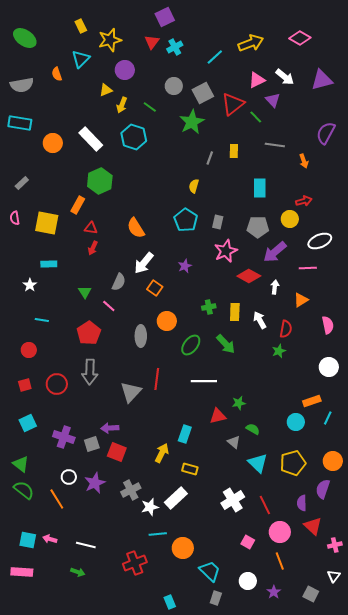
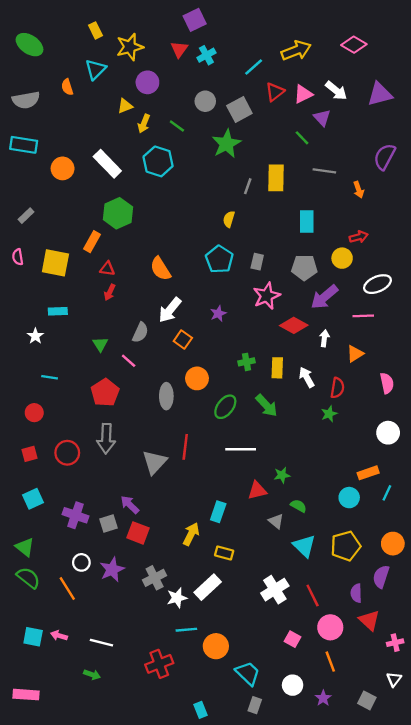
red triangle: (233, 104) -> (275, 92), moved, size x0.7
yellow rectangle: (234, 151) -> (276, 178), size x1.6
purple arrow: (110, 428) -> (130, 505), turned 48
pink rectangle: (22, 572) -> (26, 695), moved

